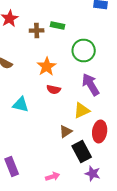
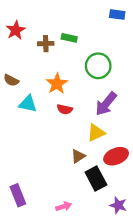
purple arrow: (91, 84) -> (106, 104), turned -110
cyan triangle: (21, 104) -> (28, 104), moved
red ellipse: (100, 132) -> (116, 156), turned 60
purple star: (93, 174) -> (118, 205), moved

